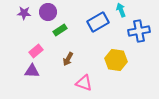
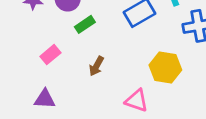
purple triangle: (32, 71) -> (45, 99), moved
pink triangle: (84, 83) -> (137, 101), moved

